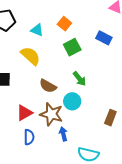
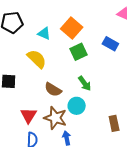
orange square: (64, 24) -> (72, 28), size x1.5
red triangle: (24, 113) -> (28, 115), turned -30
brown rectangle: (110, 118) -> (114, 123), turned -35

